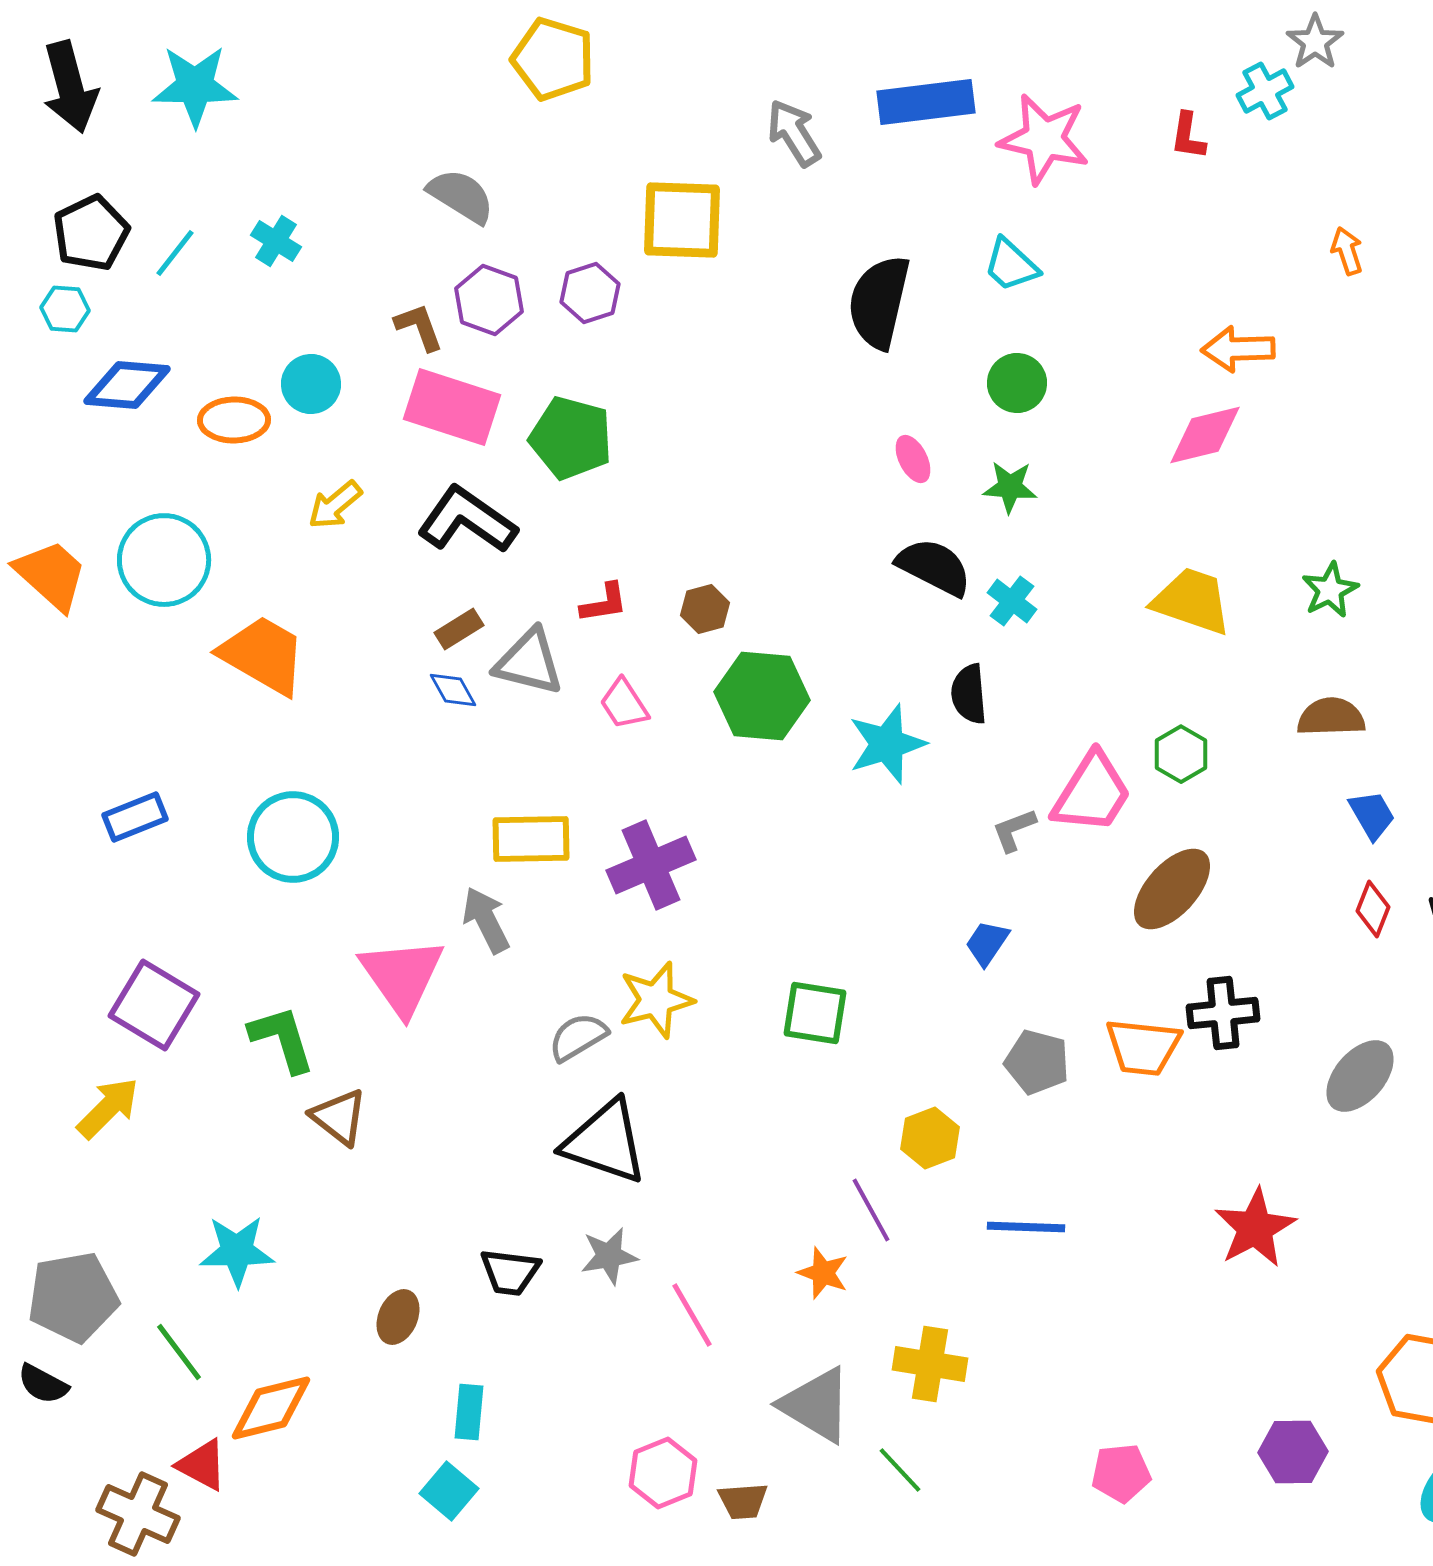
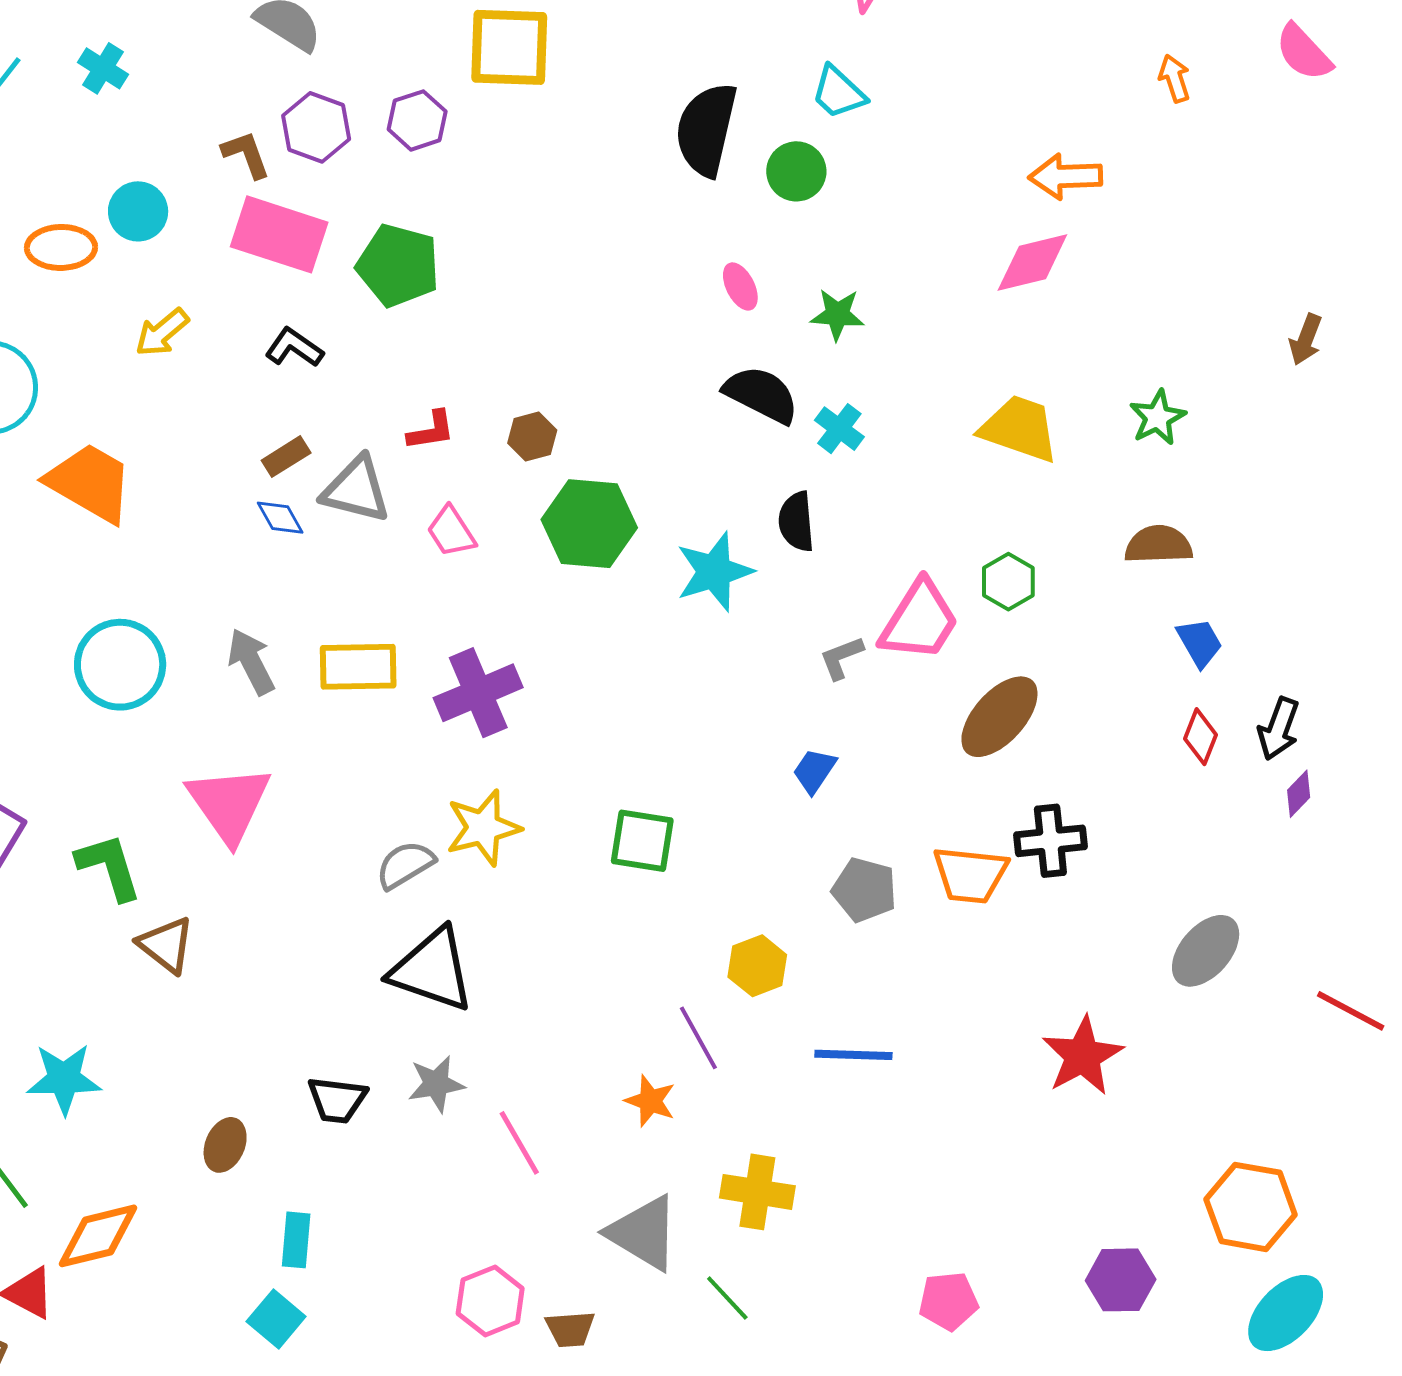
green circle: (1017, 383) -> (796, 171), moved
black L-shape: (467, 520) -> (294, 348), size x0.6
gray arrow: (486, 920) -> (251, 662), moved
gray ellipse: (1360, 1076) -> (1206, 951), moved

